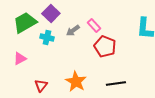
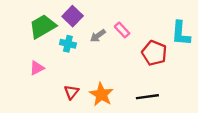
red pentagon: (105, 46) -> (154, 53), moved
red triangle: (41, 86) -> (71, 92), moved

